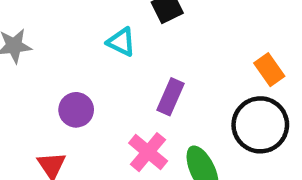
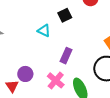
purple circle: (76, 110) -> (25, 74), moved

